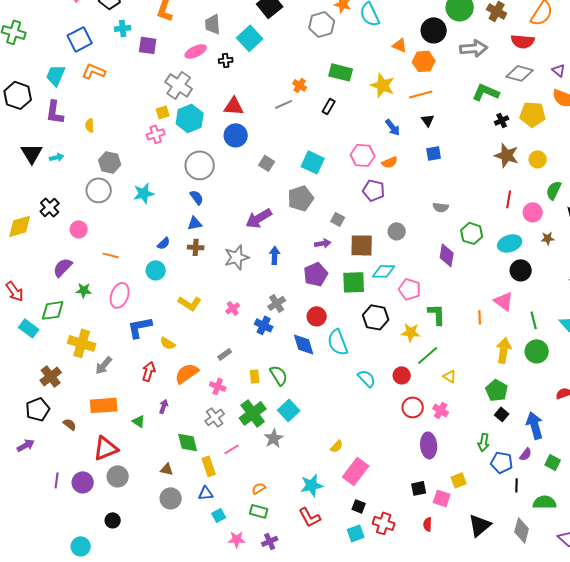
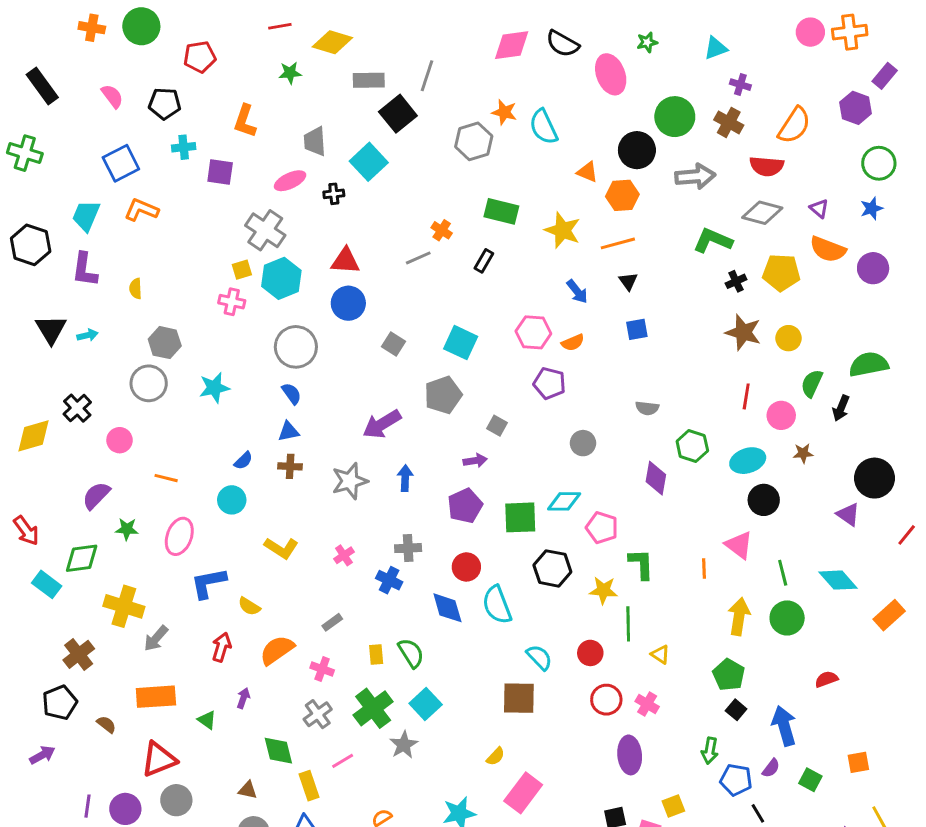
pink cross: (156, 134) -> (232, 302), turned 30
brown square: (362, 245) -> (519, 698), moved
gray cross: (277, 303) -> (408, 548), turned 30
green line: (428, 355) -> (628, 624), turned -50
black line: (517, 485) -> (758, 813), turned -32

